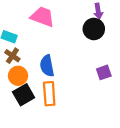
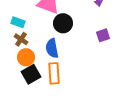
black circle: (94, 29) -> (63, 23), moved
purple square: (104, 72) -> (103, 35), moved

